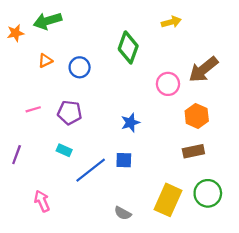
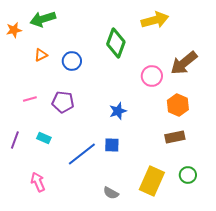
yellow arrow: (171, 22) -> (155, 20), size x1.5
cyan rectangle: (64, 150) -> (44, 138), moved
green circle: (208, 193) -> (188, 175), size x0.7

